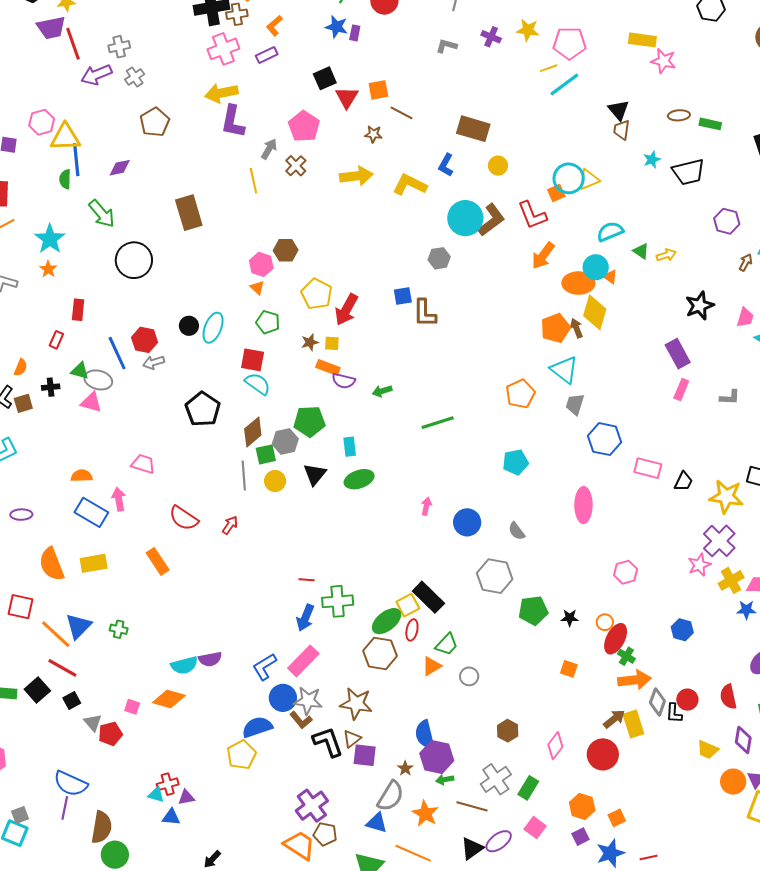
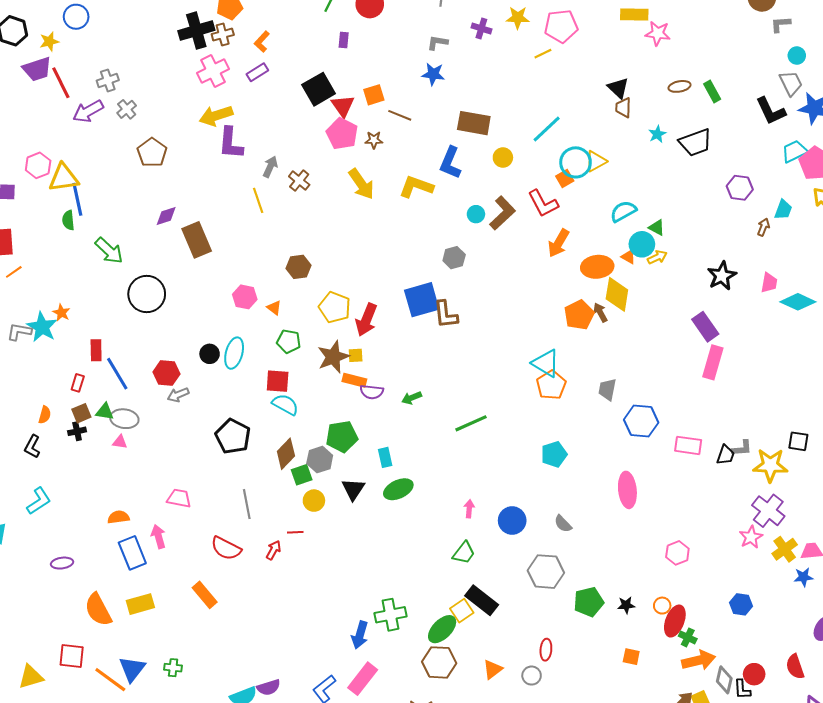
blue star: (337, 27) -> (433, 74), moved
black square: (325, 78) -> (319, 89), size x1.4
cyan line: (564, 84) -> (547, 129), moved
green rectangle: (710, 124) -> (712, 92), turned 55
pink pentagon: (304, 126) -> (342, 134), moved
blue L-shape: (446, 165) -> (450, 163), size x1.4
purple diamond: (120, 168) -> (166, 216), moved
yellow arrow: (356, 176) -> (361, 184), turned 68
cyan circle: (465, 218) -> (476, 214), size x0.5
cyan star: (50, 239) -> (42, 327), moved
yellow arrow: (666, 255) -> (657, 257), moved
pink hexagon: (261, 264) -> (245, 297), moved
cyan circle: (596, 267) -> (642, 244), moved
blue square: (403, 296) -> (422, 300), size x1.8
brown star: (310, 342) -> (333, 357), size x1.8
blue line: (117, 353) -> (117, 374), moved
cyan triangle: (564, 370) -> (546, 363), moved
pink rectangle: (681, 389) -> (713, 362), size x1.5
gray L-shape: (730, 397) -> (742, 448), moved
pink triangle: (91, 402) -> (120, 442), size x0.7
brown square: (23, 403) -> (81, 413), moved
gray line: (244, 475) -> (247, 504), moved
blue rectangle: (91, 512) -> (132, 553), turned 44
red line: (307, 580) -> (295, 532), moved
red ellipse: (412, 630) -> (546, 650), moved
green trapezoid: (447, 644) -> (464, 553), moved

